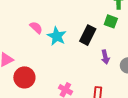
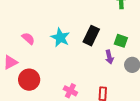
green square: (111, 21) -> (121, 41), moved
pink semicircle: (36, 28) -> (28, 39), moved

